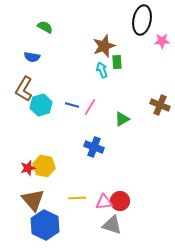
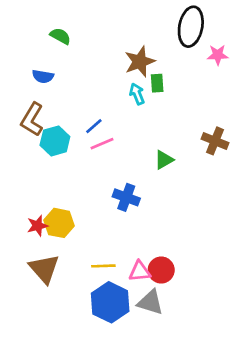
blue line: (72, 105) -> (94, 126), moved, turned -56
pink line: (90, 107) -> (102, 144), moved, turned 36
blue hexagon: (45, 225) -> (110, 302), moved

